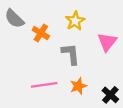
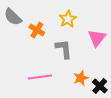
orange star: (78, 86) -> (81, 78), moved

